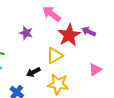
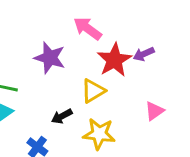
purple arrow: (89, 32) -> (144, 54), turned -48
purple star: (26, 33) -> (50, 58), size x1.5

